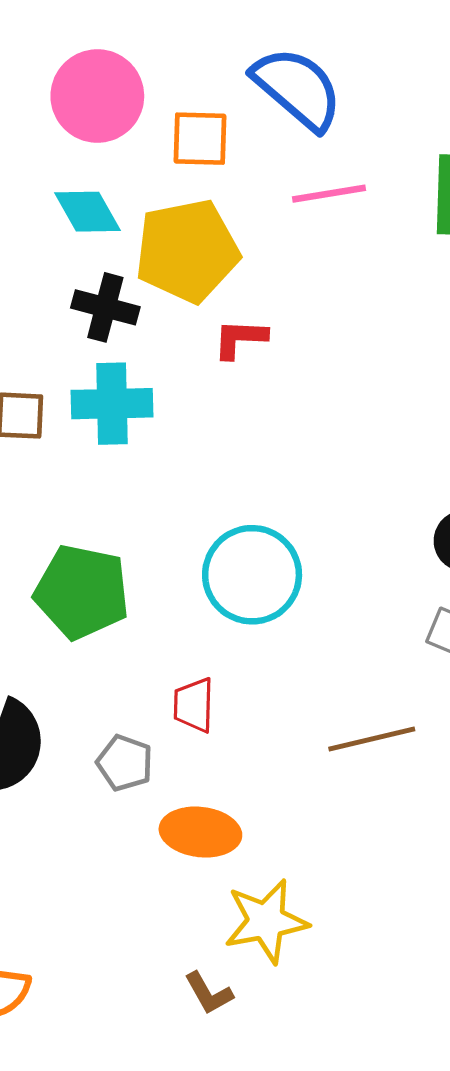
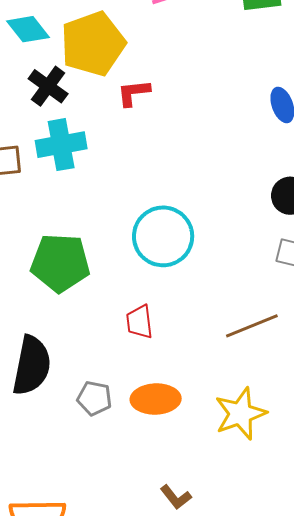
black cross: (105, 307) -> (48, 86), turned 30
gray pentagon: (125, 763) -> (94, 398), moved
yellow star: (266, 921) -> (240, 414), moved

